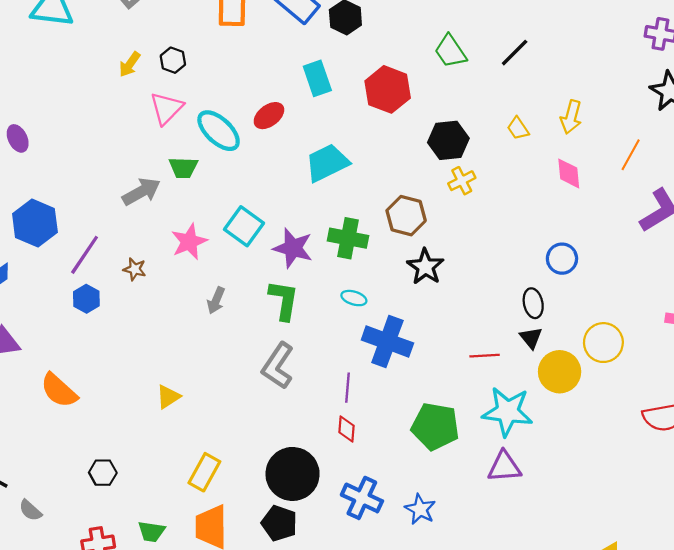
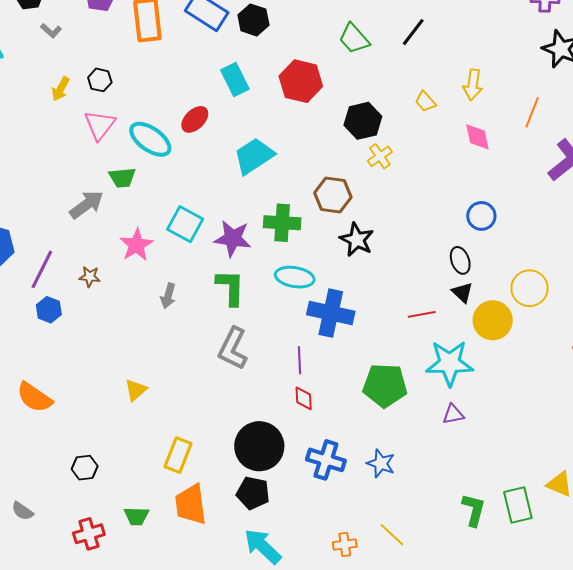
cyan ellipse: (354, 298) -> (295, 277), size x1.6
purple triangle: (504, 467) -> (453, 414), size x0.7

